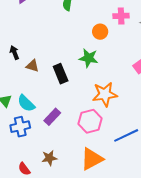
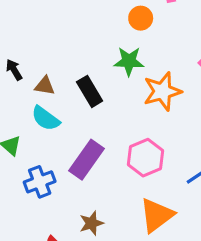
orange star: (105, 94) -> (162, 91), moved
cyan semicircle: (26, 103) -> (46, 118), moved
purple rectangle: (52, 117) -> (87, 160), size x1.4

